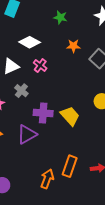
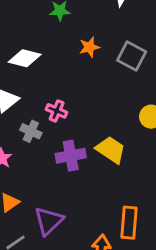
pink cross: (40, 65) -> (57, 111), moved
purple triangle: (27, 134) -> (49, 221), moved

